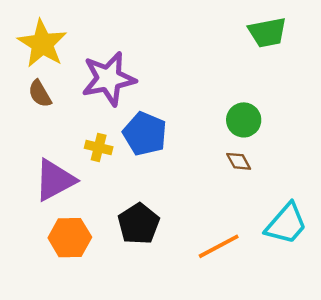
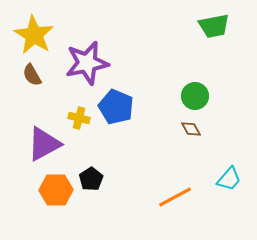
black pentagon: (139, 224) -> (91, 179), moved, size x0.7
cyan trapezoid: (286, 224) -> (229, 179), size x0.7

